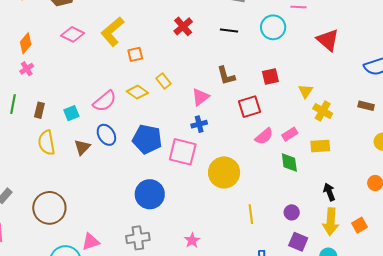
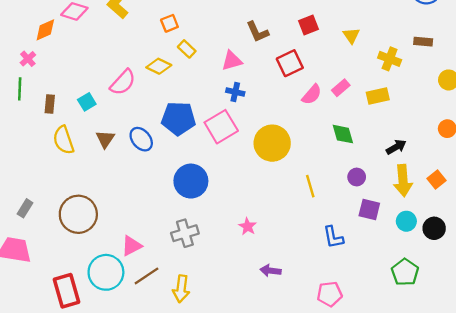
orange diamond: (26, 43) -> (45, 30), moved, turned 35
orange square: (135, 54) -> (169, 23), moved
pink triangle: (200, 97) -> (232, 61), turned 30
green line: (13, 104) -> (20, 89), moved
yellow cross: (323, 111) -> (390, 59), moved
blue cross: (199, 124) -> (235, 92), turned 35
blue ellipse: (106, 135) -> (141, 139), moved
pink square: (183, 152) -> (221, 127), turned -36
green diamond: (289, 162) -> (343, 134), moved
black arrow: (329, 192) -> (396, 147), turned 90

